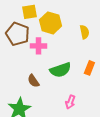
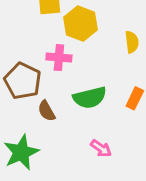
brown pentagon: (17, 34) -> (23, 81), moved
pink arrow: (70, 102) -> (101, 148), turned -80

